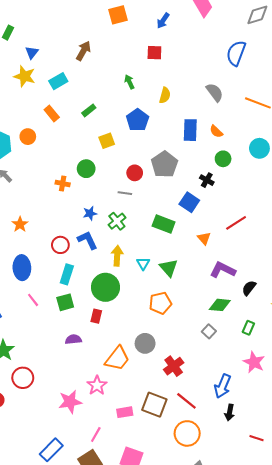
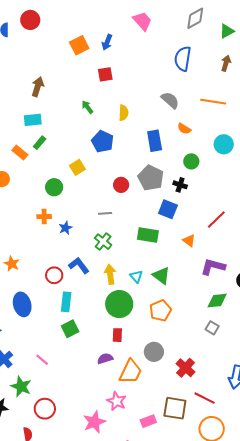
orange square: (118, 15) -> (79, 45), moved
cyan rectangle: (58, 81) -> (33, 120), moved, turned 36
green rectangle: (89, 110) -> (40, 143), moved
orange semicircle: (216, 131) -> (184, 129), moved
gray pentagon: (164, 164) -> (151, 178), moved
green circle: (86, 169) -> (54, 187), moved
red circle: (135, 173) -> (121, 185), moved
blue star: (90, 213) -> (66, 228), moved
green circle: (105, 287) -> (119, 304), moved
pink line: (33, 300) -> (42, 360), moved
red rectangle: (96, 316) -> (117, 335), moved
purple semicircle: (73, 339) -> (105, 359), moved

